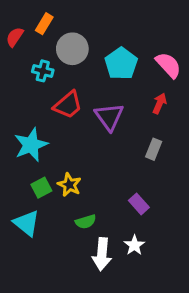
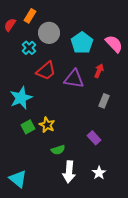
cyan cross: (43, 71) -> (29, 48), turned 32
red arrow: (160, 103) -> (99, 71), moved
purple triangle: (109, 117) -> (74, 79), turned -45
cyan triangle: (27, 223) -> (18, 179), moved
white star: (134, 245) -> (99, 173), moved

